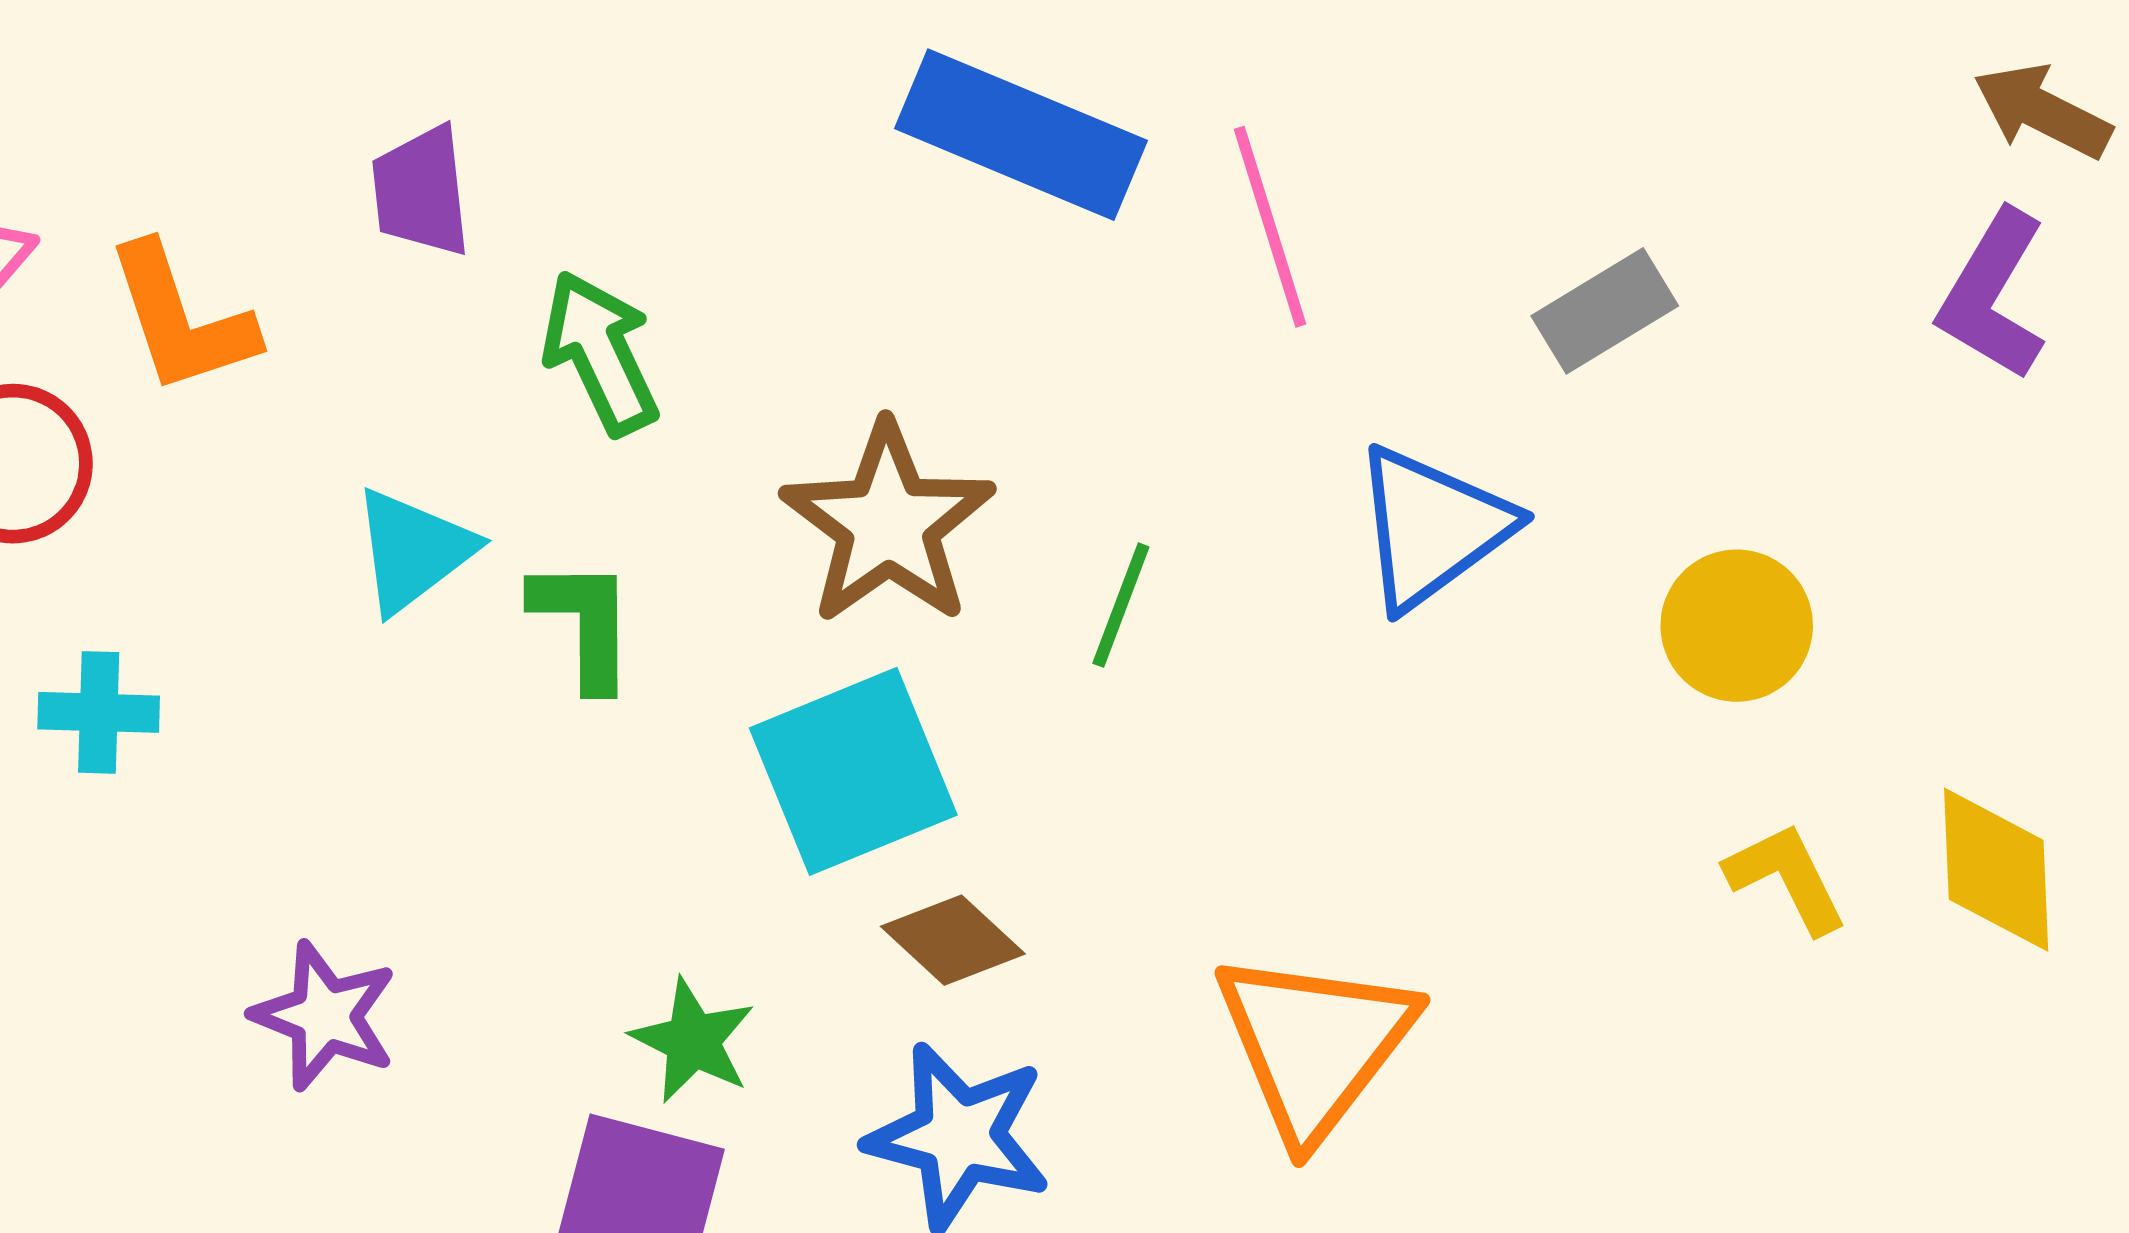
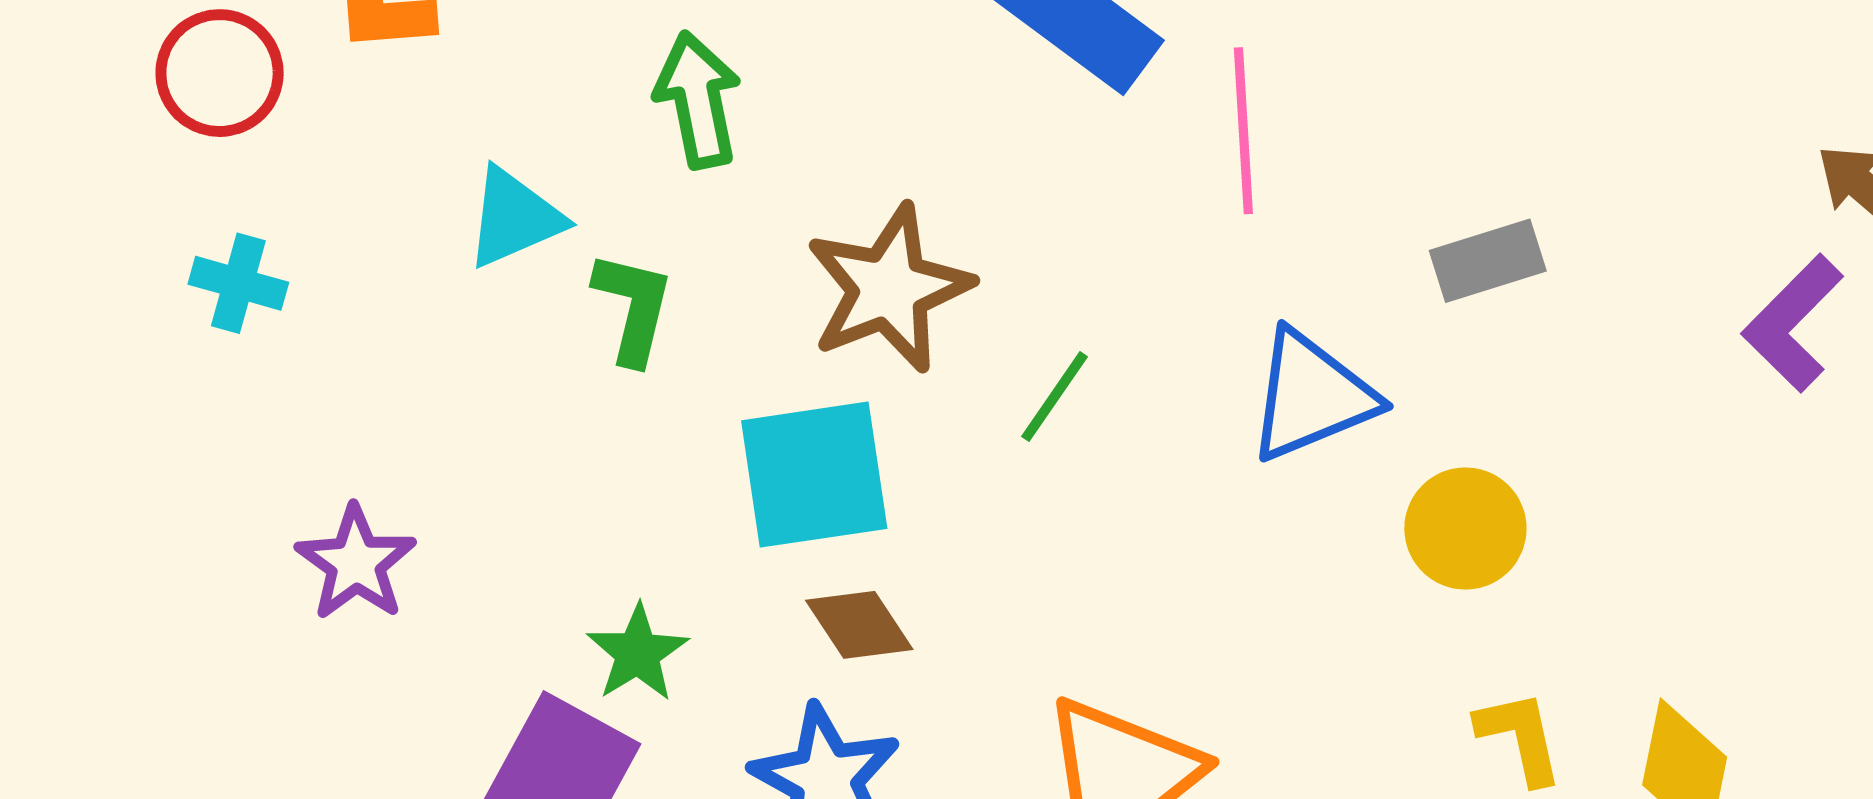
yellow circle: (1737, 626) -> (1465, 529), moved

